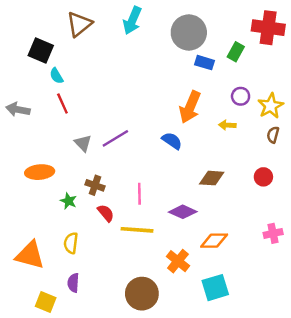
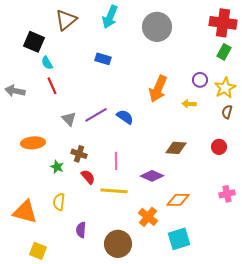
green rectangle: (236, 52) -> (224, 52), moved
blue rectangle: (204, 63) -> (103, 59), moved
blue semicircle: (172, 141) -> (125, 117), moved
purple semicircle: (73, 283) -> (81, 230), moved

